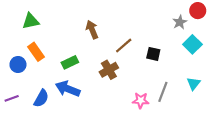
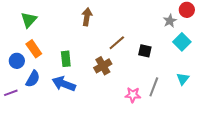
green triangle: (31, 21) -> (29, 20), turned -36
brown arrow: (92, 30) -> (87, 17), moved, turned 30
green rectangle: (70, 62) -> (66, 59), turned -70
blue semicircle: (41, 98) -> (33, 79), moved

